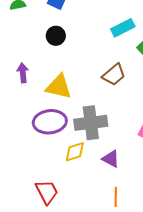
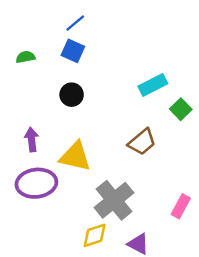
purple ellipse: (50, 122) -> (36, 183), moved
gray cross: (91, 123) -> (114, 200), turned -32

